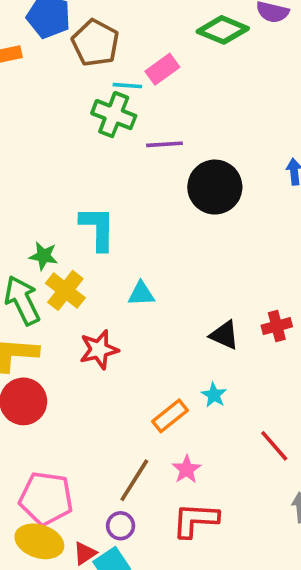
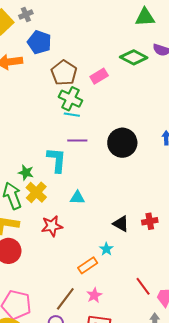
brown pentagon: (95, 43) -> (64, 73), moved
cyan line: (127, 86) -> (72, 115), moved
purple line: (165, 144) -> (77, 141), moved
cyan star: (214, 395) -> (106, 249), moved

